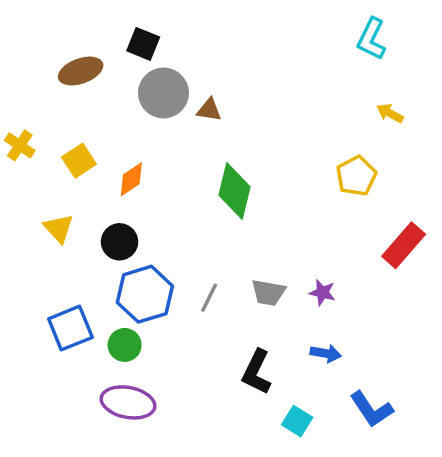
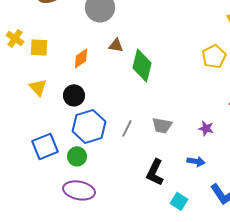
brown triangle: (209, 110) -> (116, 45), moved
yellow square: (79, 161) -> (39, 47), moved, turned 36
purple star: (322, 293) -> (206, 128), moved

